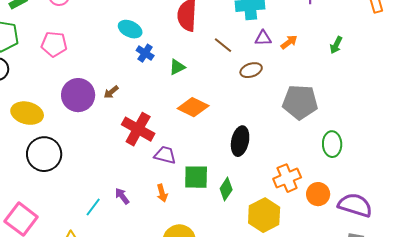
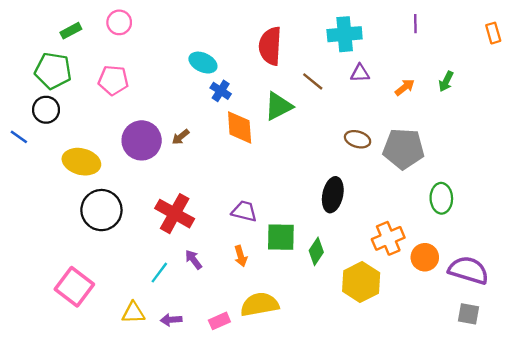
orange arrow: (289, 42) -> (405, 87), moved
green triangle: (177, 67) -> (278, 106), moved, size x1.5
brown ellipse: (251, 70) -> (358, 139), moved, turned 35
orange diamond: (193, 107) -> (240, 127), moved, turned 60
red cross: (138, 129) -> (175, 214), moved

